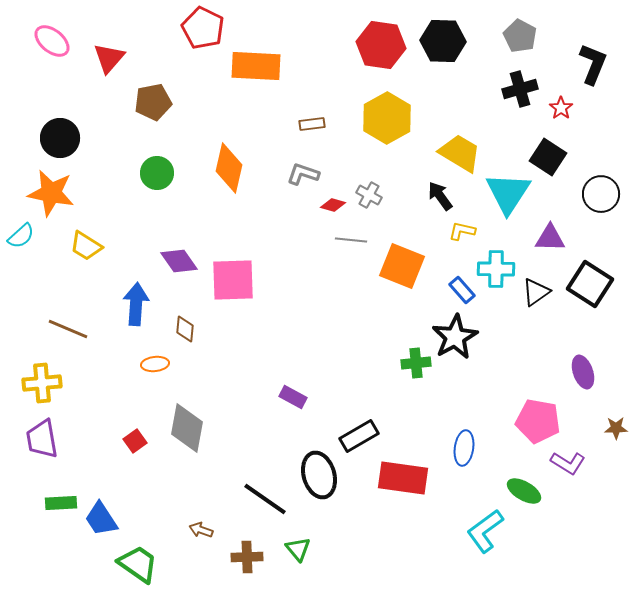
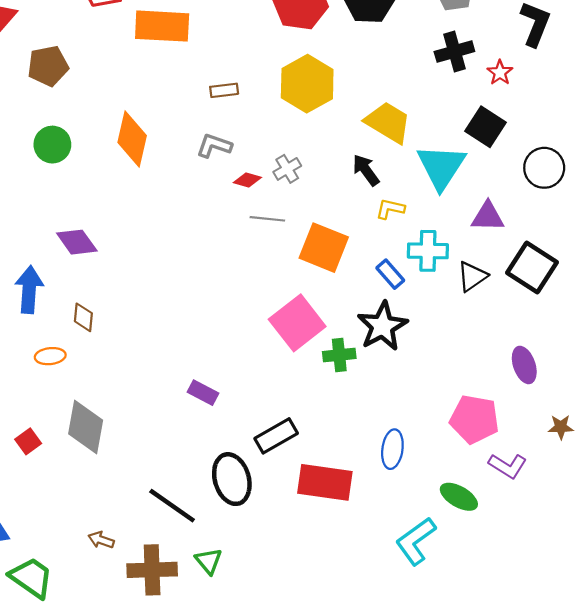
gray cross: (369, 195) -> (287, 169), turned 30
pink square: (233, 280) -> (297, 323), moved, turned -36
brown cross: (247, 557) -> (152, 570), size x1.4

